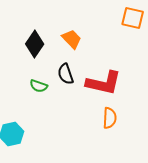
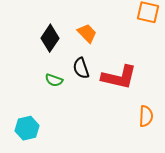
orange semicircle: (110, 118) -> (146, 116), moved

